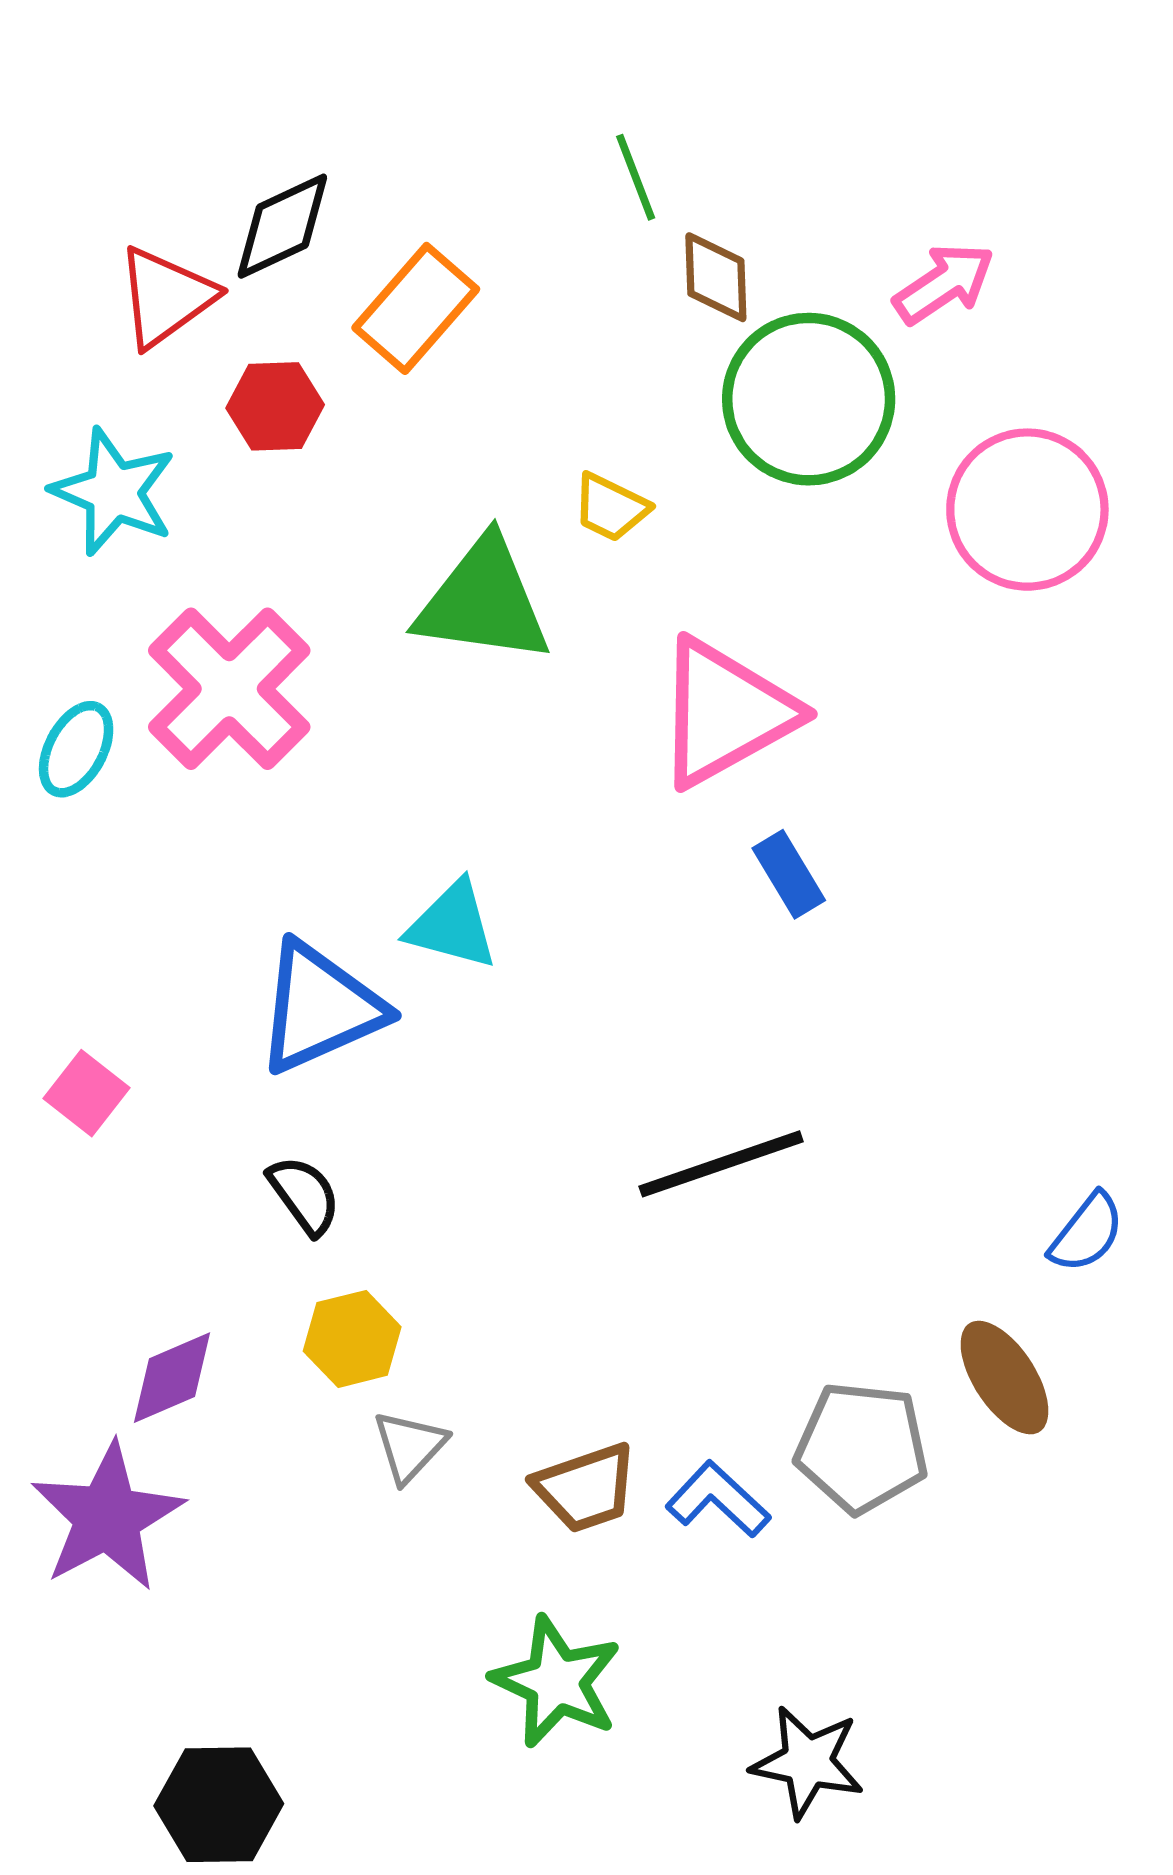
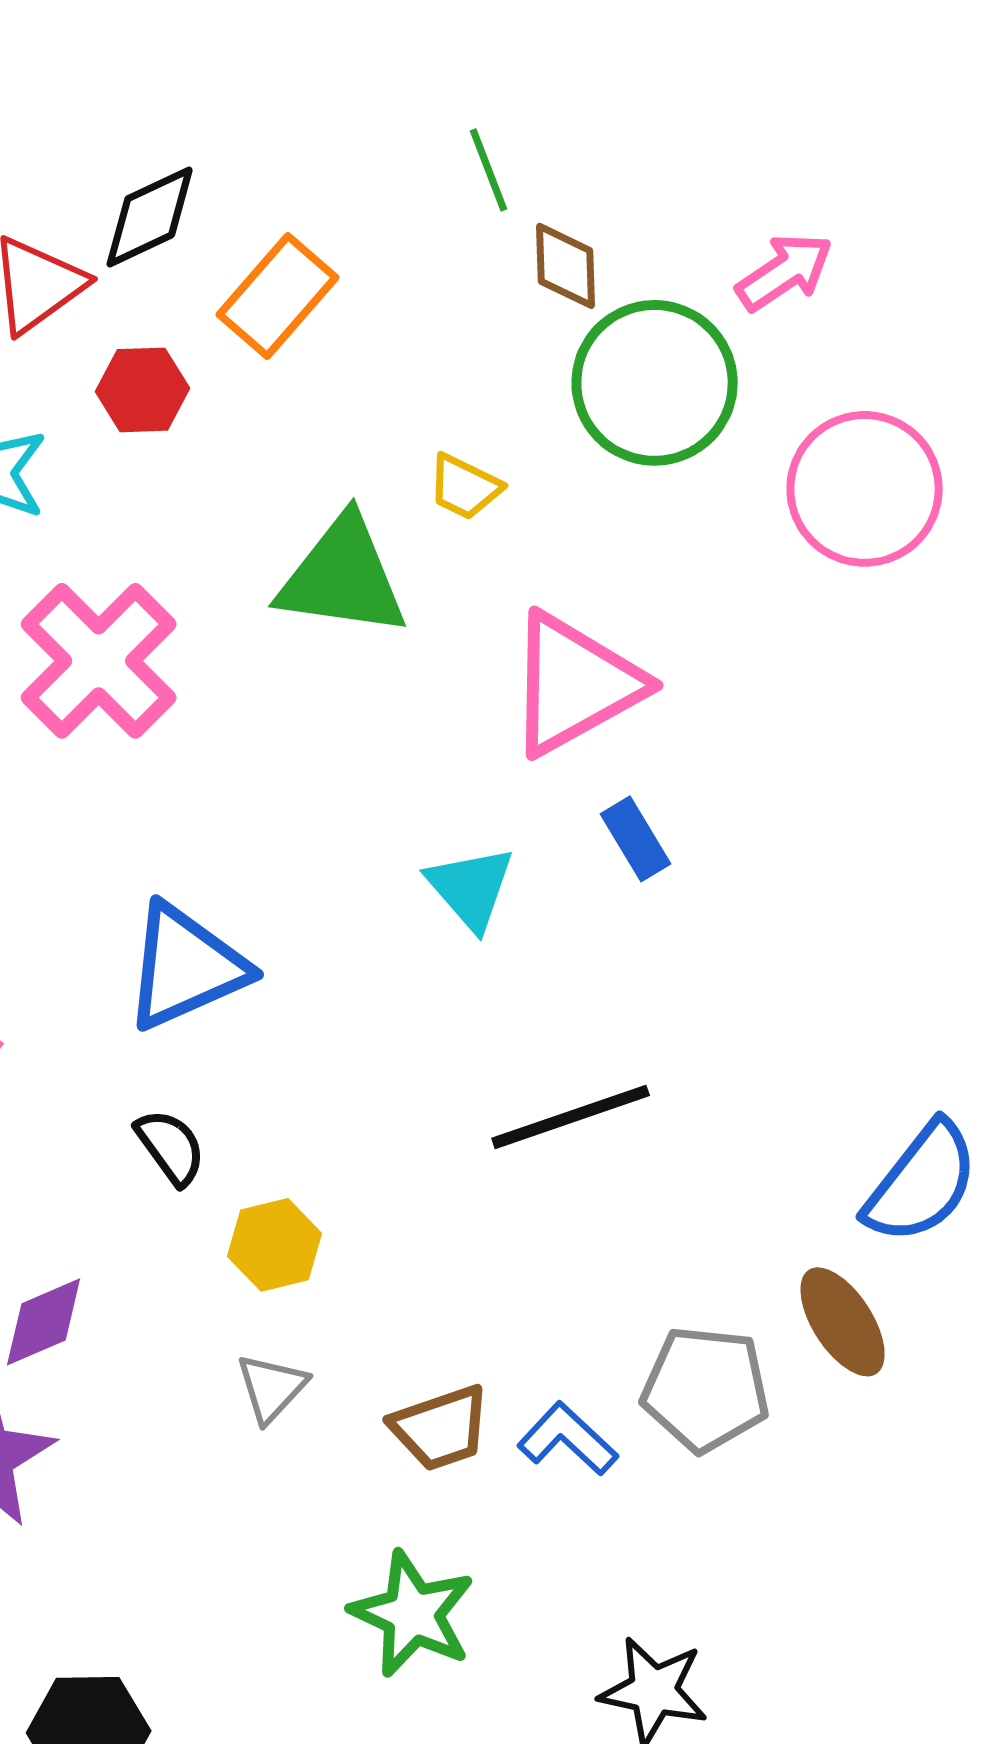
cyan triangle: (452, 925) -> (471, 888), moved, turned 34
blue semicircle: (1087, 1233) -> (922, 1183), size x1.6
yellow hexagon: (352, 1339) -> (275, 1245), moved

